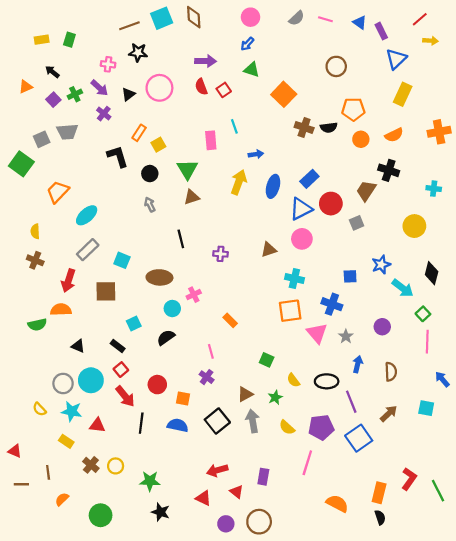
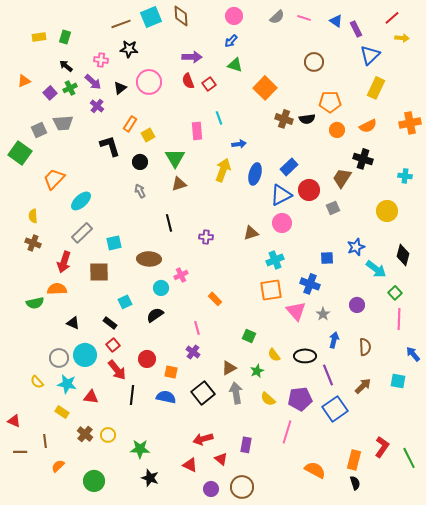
black arrow: (52, 72) -> (66, 66), moved
cyan square: (122, 260) -> (114, 243), turned -35
cyan cross: (294, 279) -> (275, 260), turned -36

